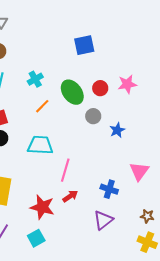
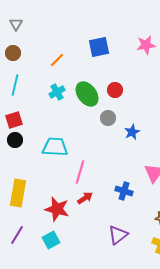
cyan cross: (35, 79) -> (57, 92), moved
pink star: (127, 84) -> (146, 45), moved
orange line: (42, 106) -> (57, 60), moved
purple triangle: (103, 220) -> (118, 235), moved

